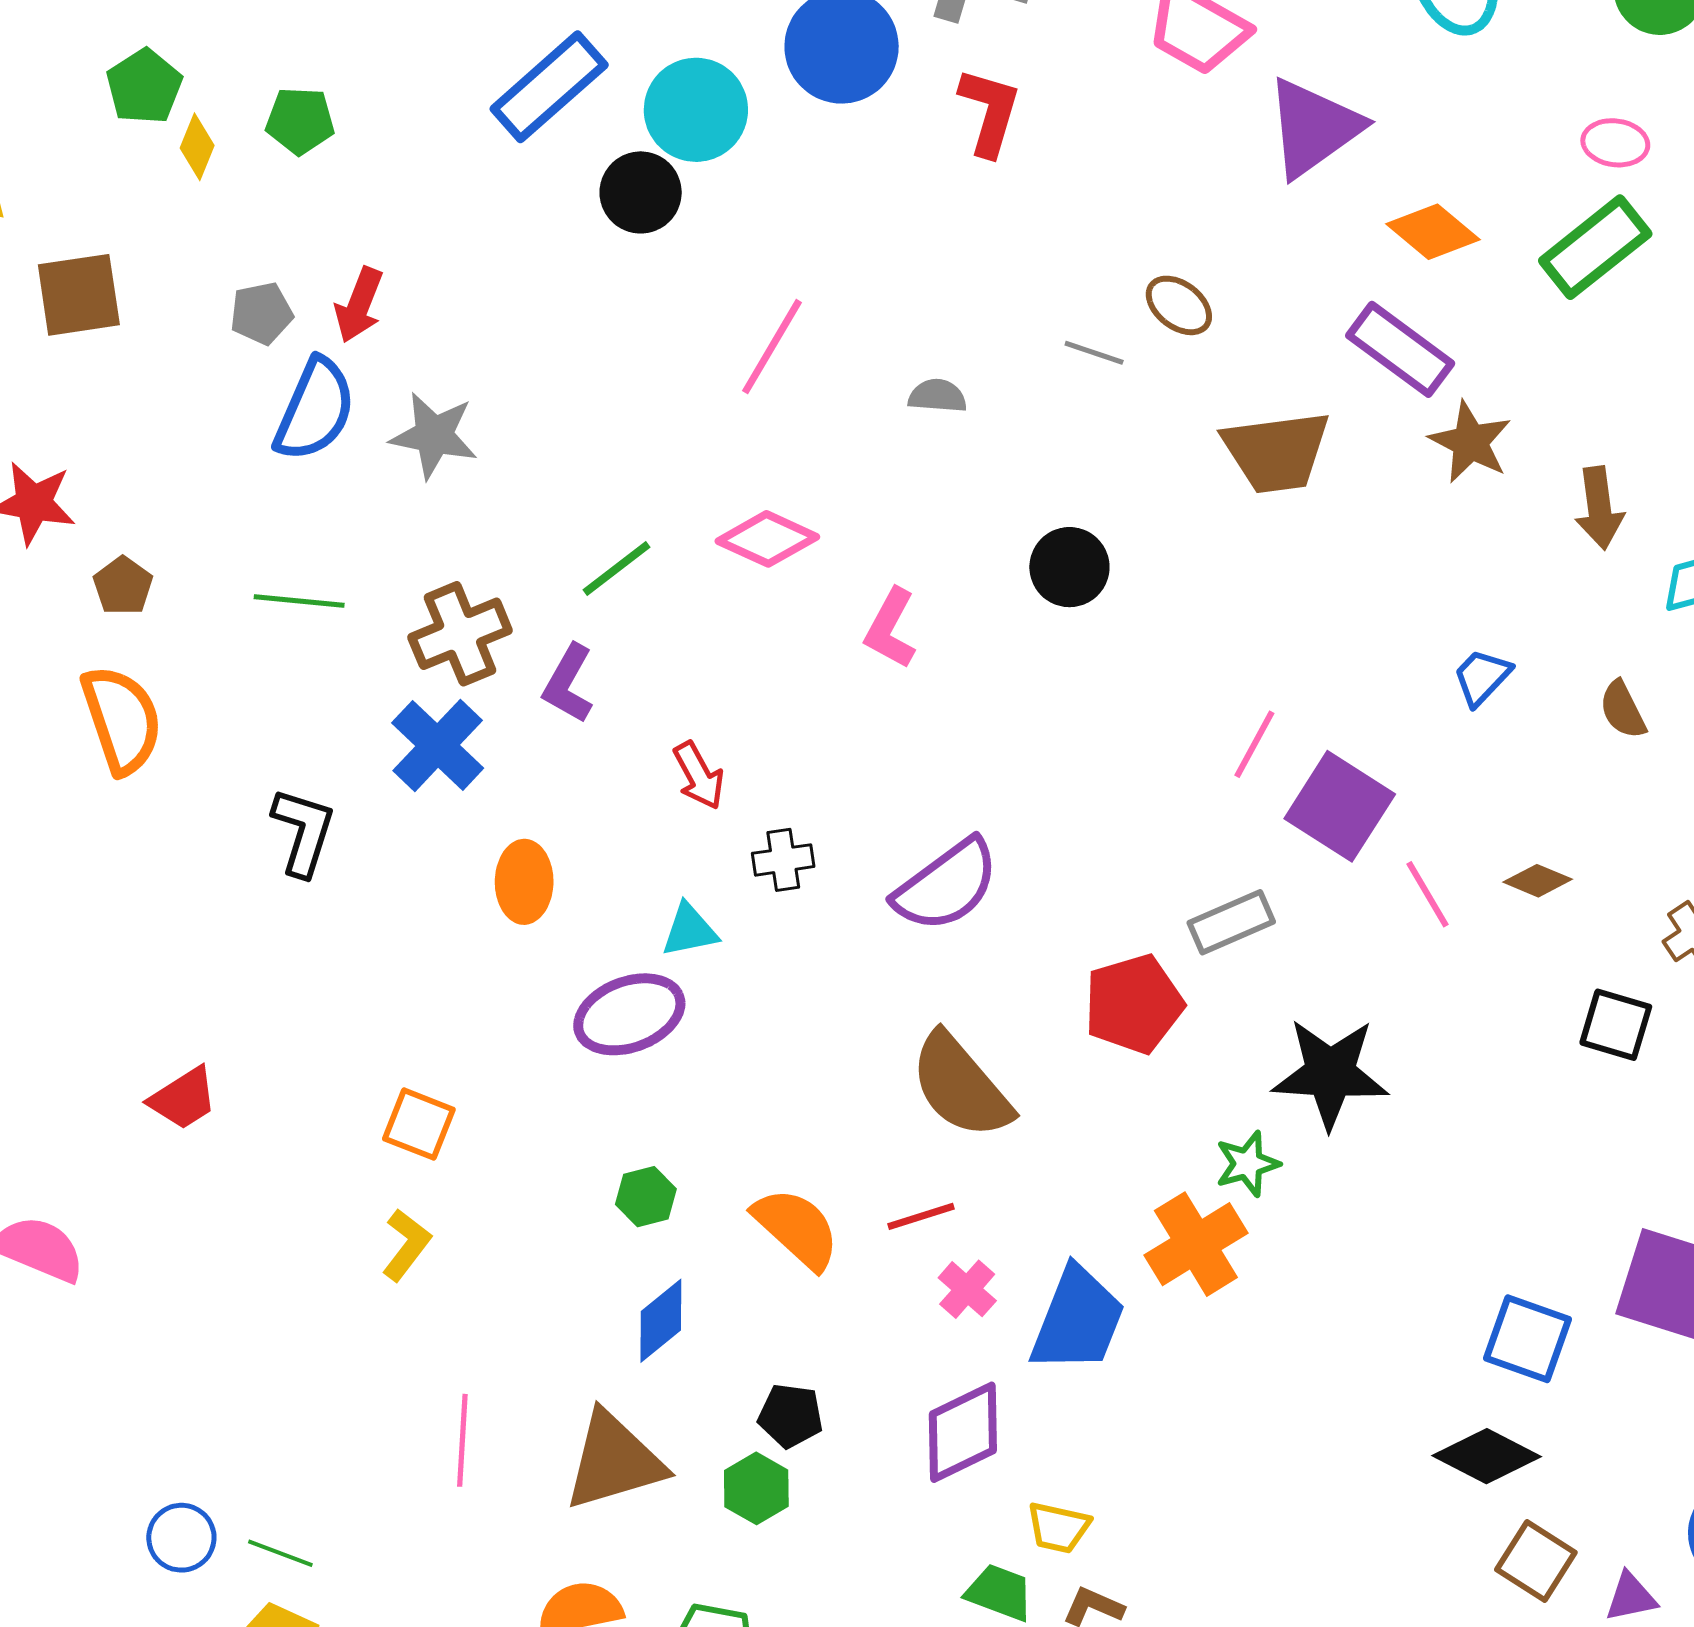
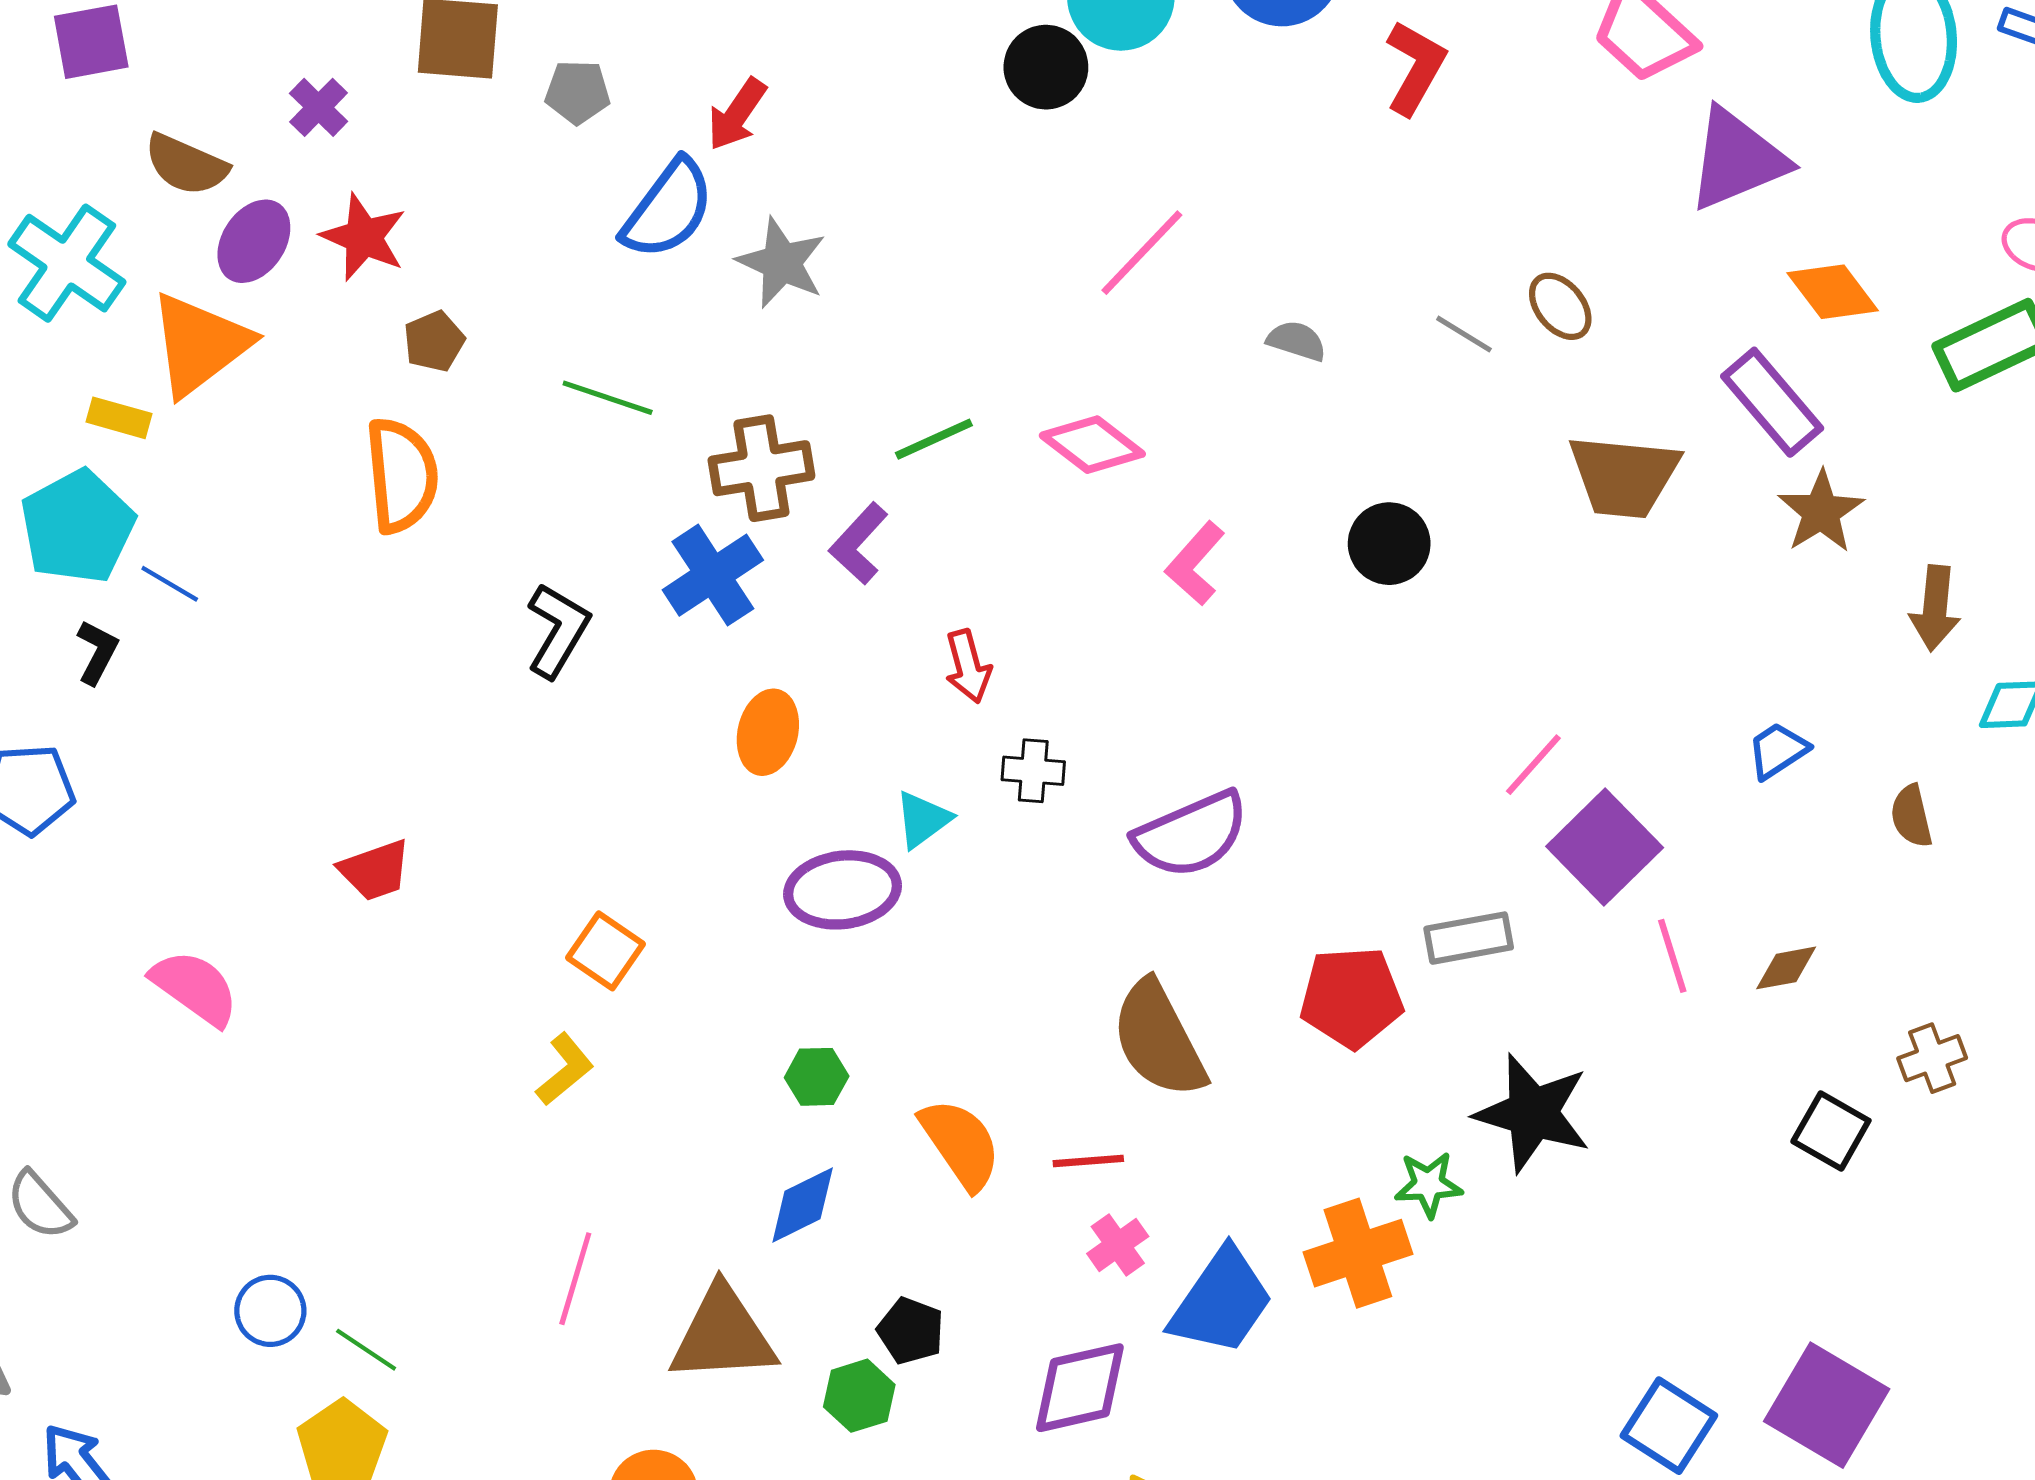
gray pentagon: (261, 313) -> (578, 92), moved
brown diamond: (1538, 881) -> (1786, 968), turned -46
cyan triangle: (690, 930) -> (923, 819), turned -38

